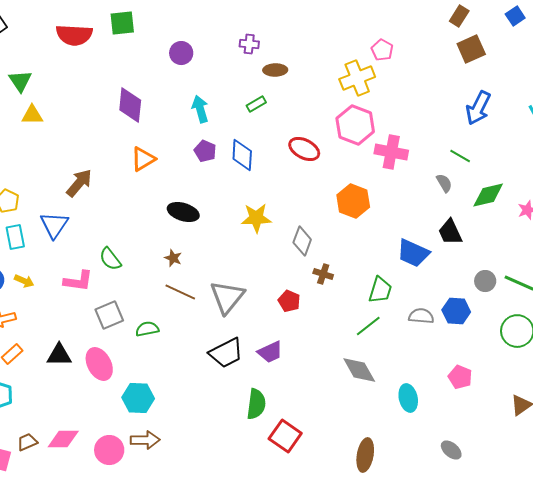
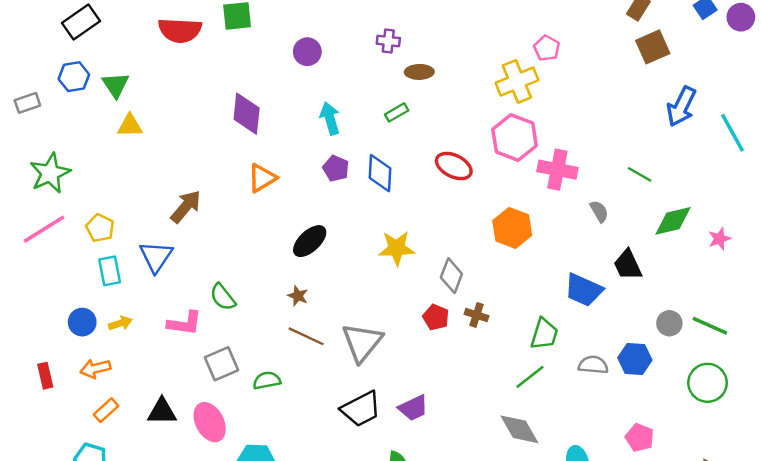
blue arrow: (478, 108) -> (681, 106), moved
gray semicircle: (444, 183) -> (599, 211), moved
black ellipse: (183, 212) -> (310, 241), turned -60
yellow arrow: (24, 281) -> (120, 323), turned -42
red pentagon: (289, 301) -> (436, 317), moved

